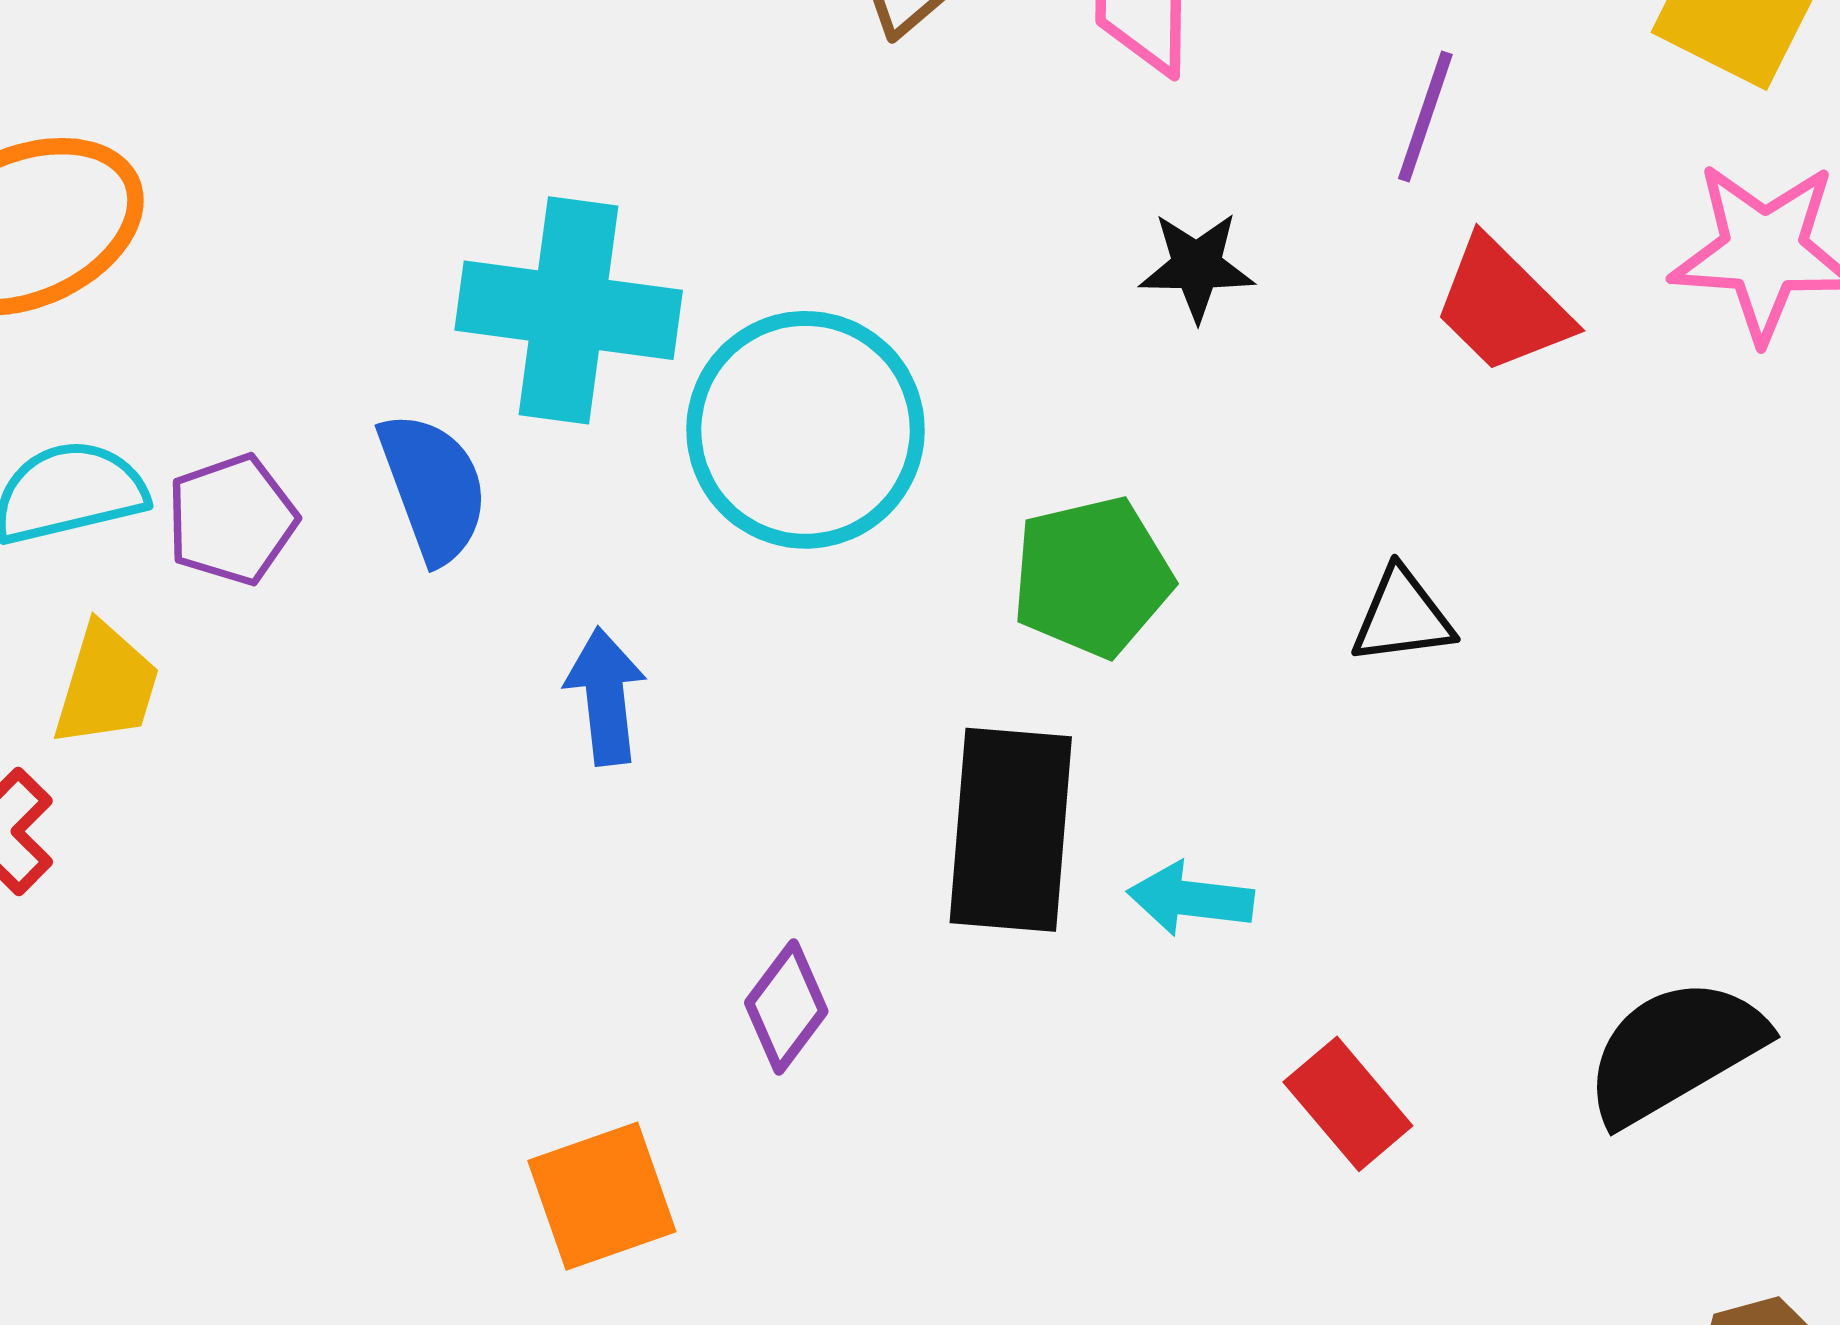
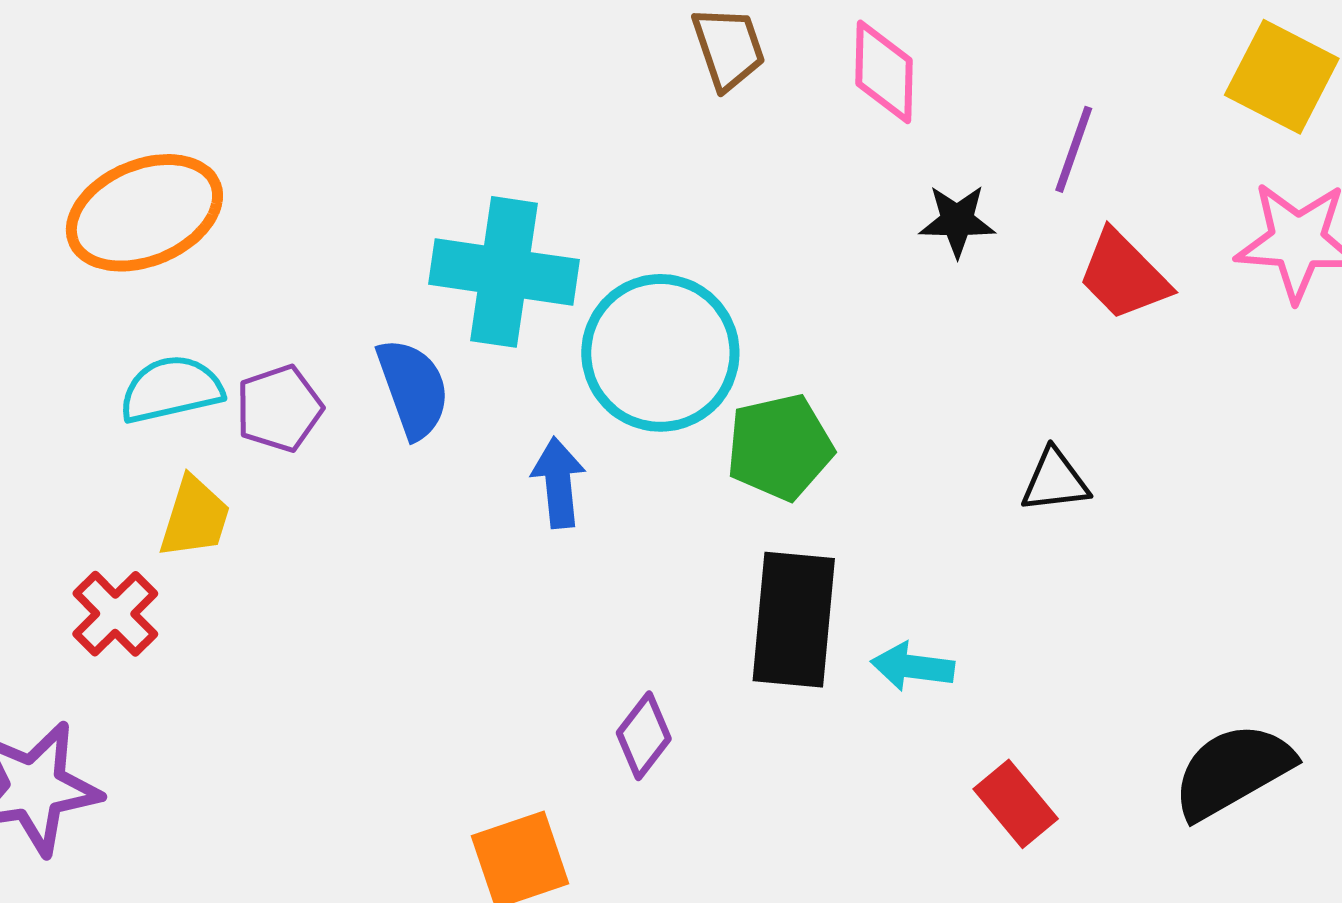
black star: (1197, 266) -> (957, 221), moved
green pentagon: (1092, 577) -> (780, 447), moved
blue arrow: (605, 696) -> (558, 483), moved

